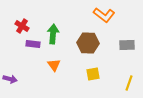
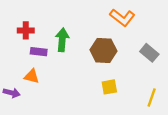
red cross: (22, 26) -> (26, 30), turned -32
gray rectangle: (127, 45) -> (149, 53), turned 42
orange triangle: (54, 65) -> (32, 76), moved, turned -40

